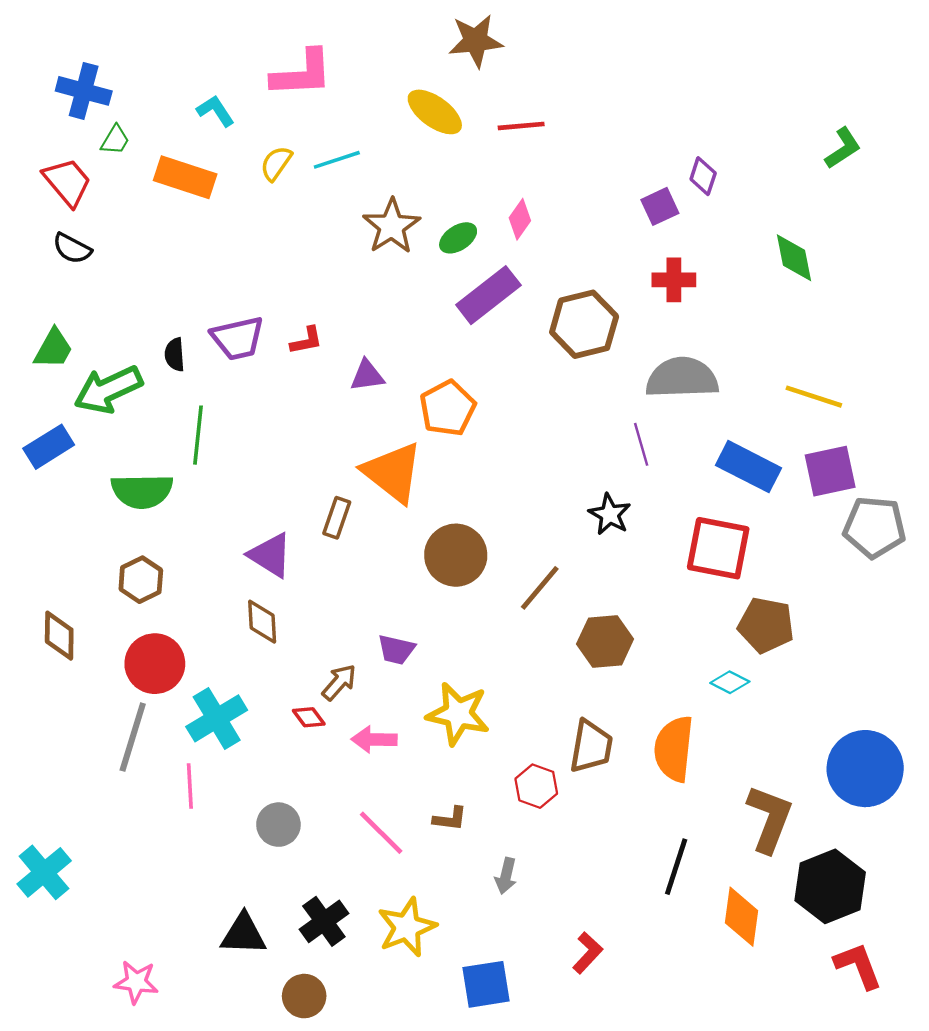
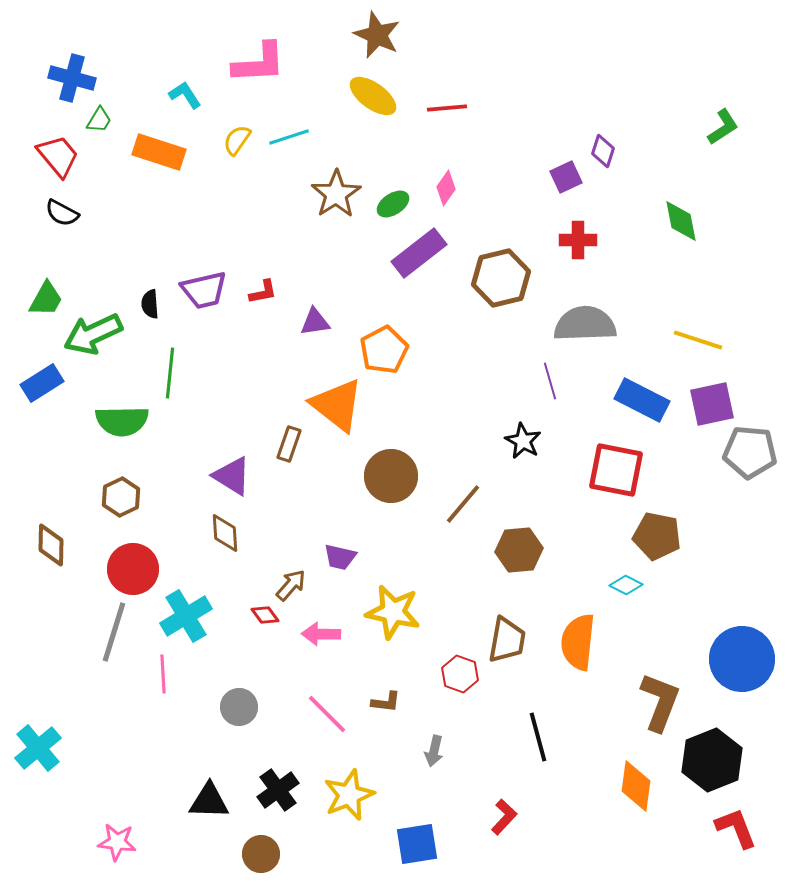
brown star: (476, 41) -> (377, 35), moved, turned 30
black line: (676, 867) -> (538, 737), moved, turned -33

